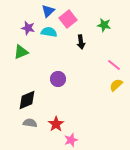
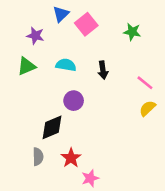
cyan semicircle: (49, 32) -> (66, 65), moved
black arrow: (81, 42) -> (103, 70), moved
black diamond: (27, 100) -> (52, 127), moved
gray semicircle: (30, 123) -> (38, 157), turned 80

